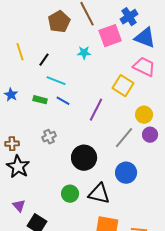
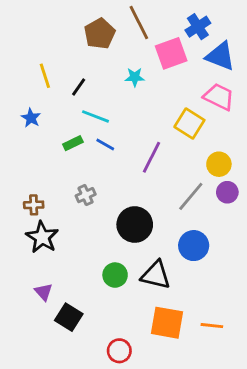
blue star: (11, 95) -> (31, 118), moved
green rectangle: (40, 100) -> (73, 143), turned -40

